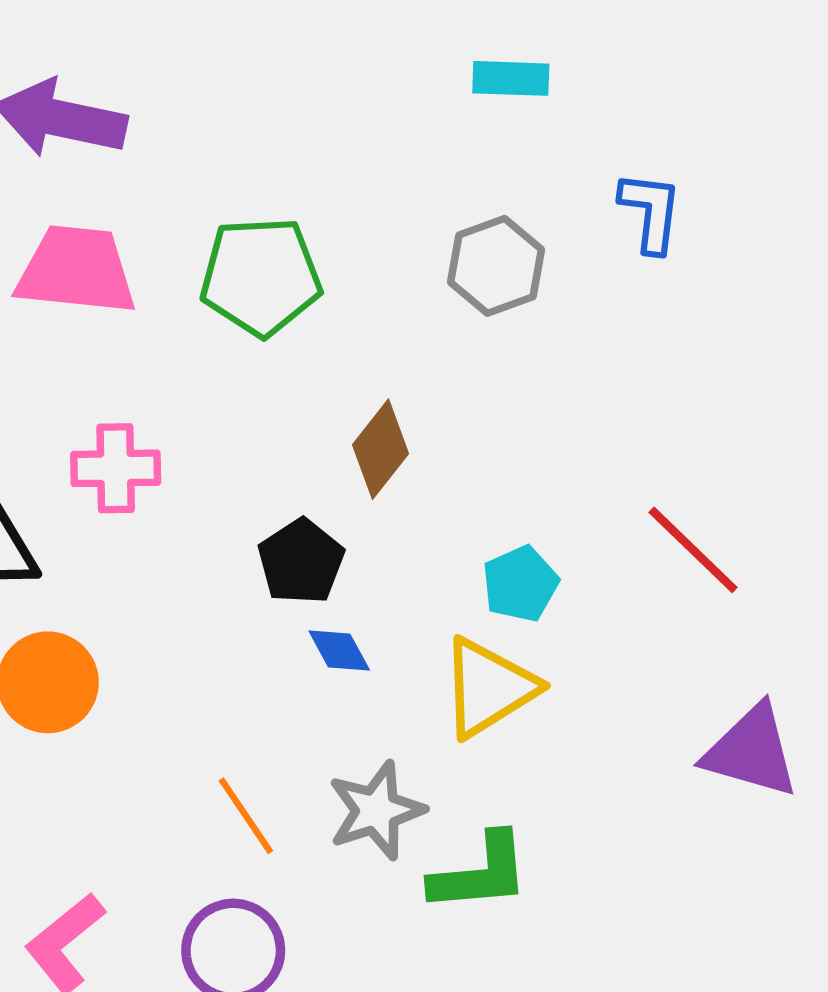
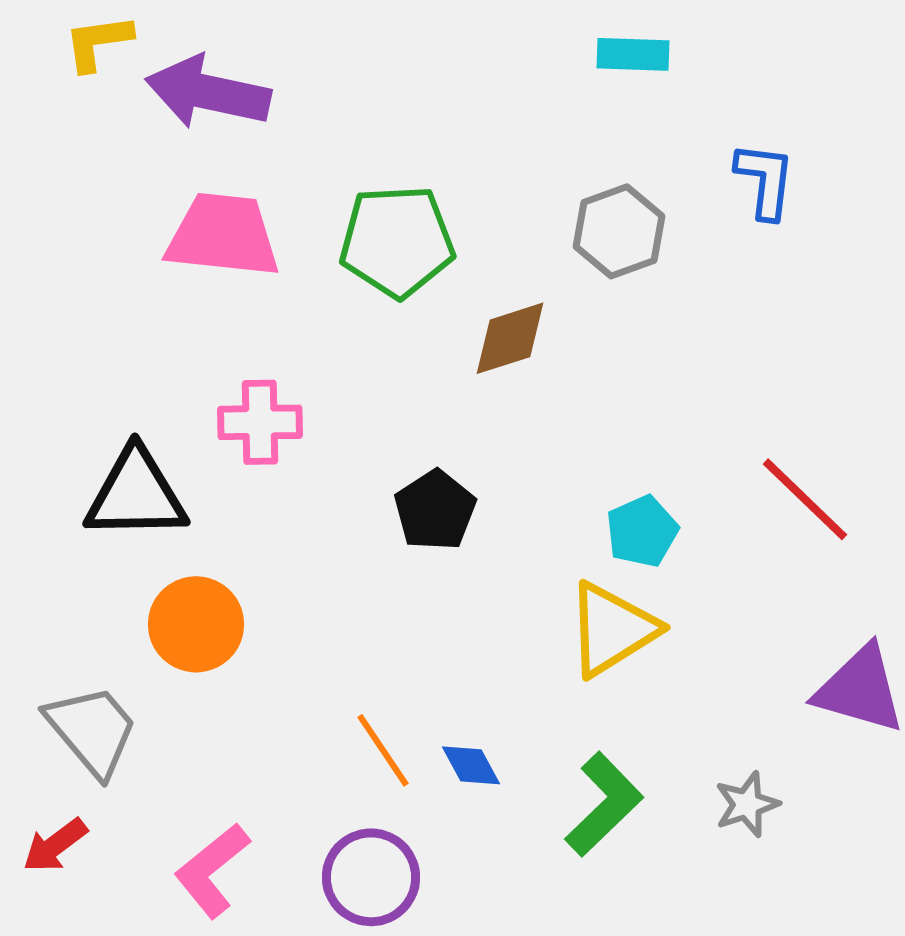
brown diamond: (380, 449) -> (510, 338), moved, turned 34
blue diamond: (339, 651) -> (471, 765), moved
gray star: (376, 811) -> (747, 804), moved, size x0.7
green L-shape: (480, 873) -> (604, 804), turned -39

